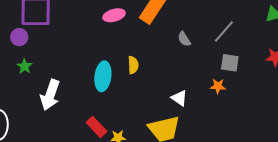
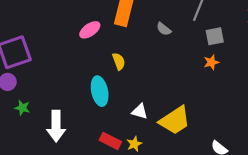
yellow semicircle: (133, 65) -> (119, 61), moved
white triangle: (179, 98) -> (140, 111), moved

